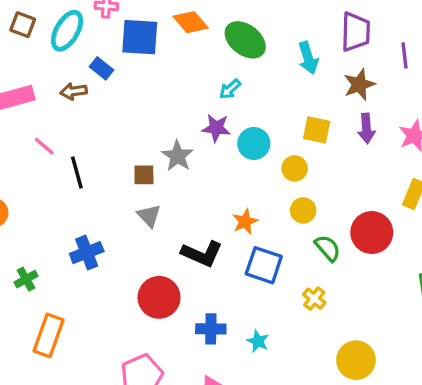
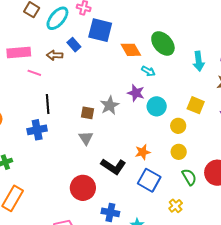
orange diamond: (191, 22) -> (131, 50), moved
cyan arrow: (230, 89) -> (148, 71), turned -120
pink line: (44, 146) -> (34, 73), moved, turned -32
blue cross: (87, 253) -> (37, 130), moved

